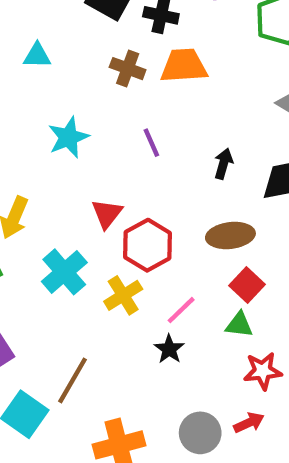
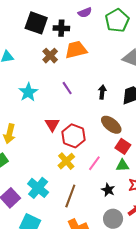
brown cross: (128, 69) -> (50, 56), turned 35
brown ellipse: (230, 235) -> (111, 125), turned 55
cyan cross: (64, 272) -> (38, 188), moved
black star: (169, 349) -> (108, 190), moved
brown line: (72, 380) -> (70, 196), moved

